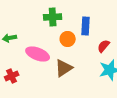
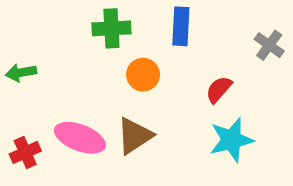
blue rectangle: (86, 26) -> (181, 26), moved
pink ellipse: (38, 54) -> (80, 138), moved

